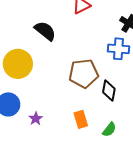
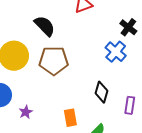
blue cross: (119, 49) -> (116, 52), turned 30
brown pentagon: (84, 73) -> (54, 61), moved

